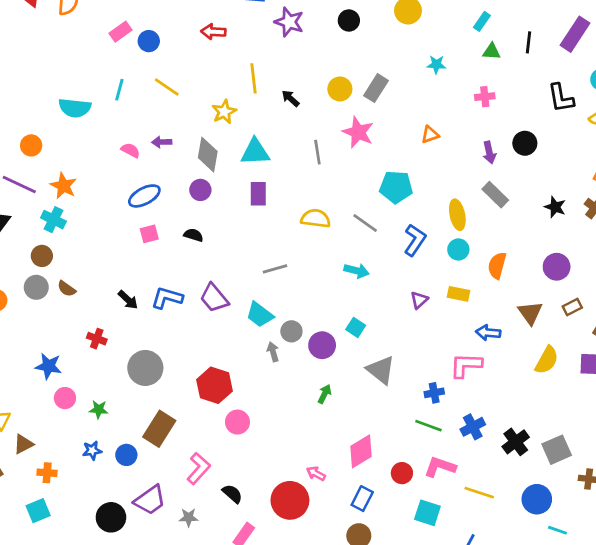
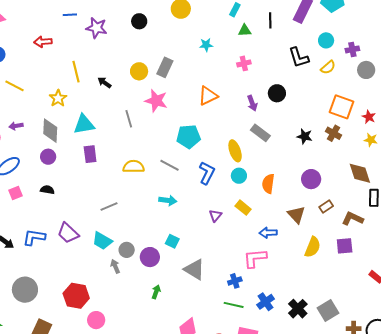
orange triangle: (430, 135) -> (208, 96), size x1.5
yellow rectangle: (458, 294) -> (243, 208), turned 35

